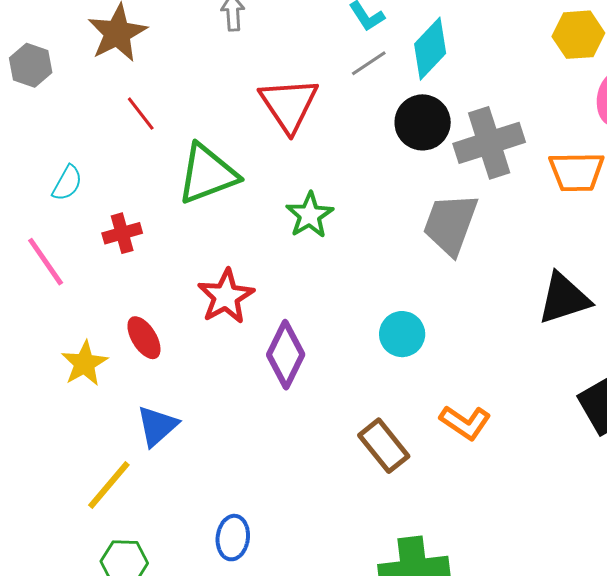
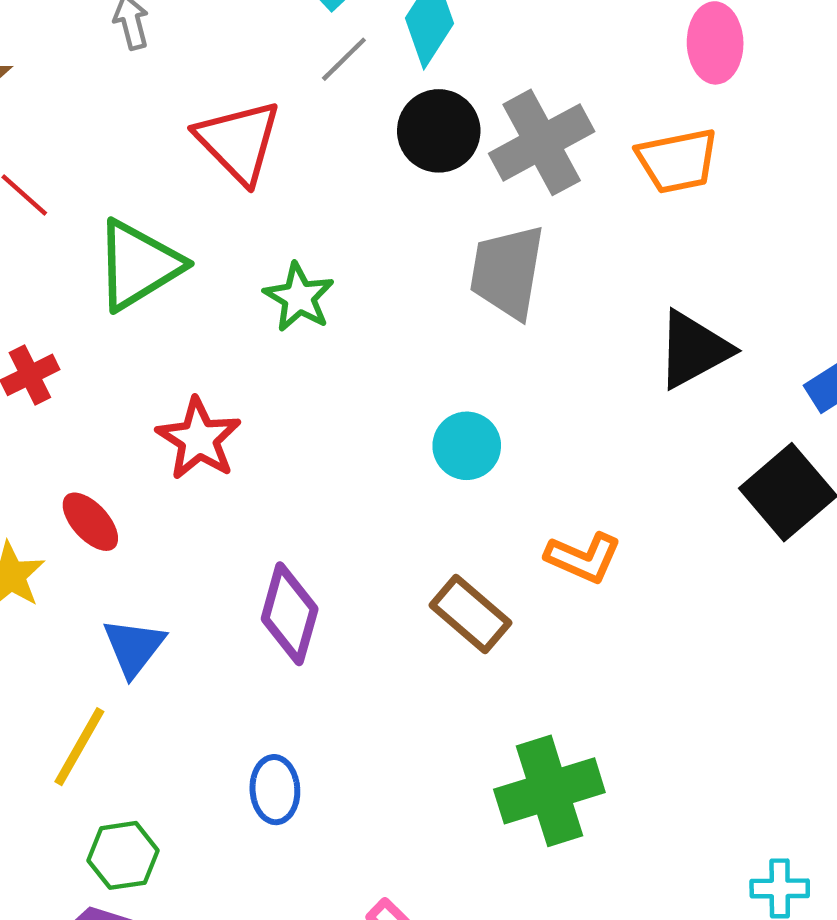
purple diamond: (286, 355) -> (290, 614), moved

